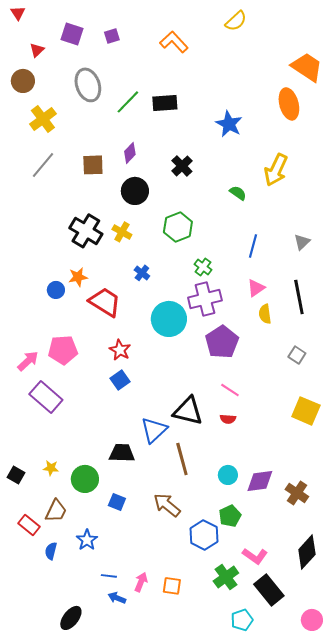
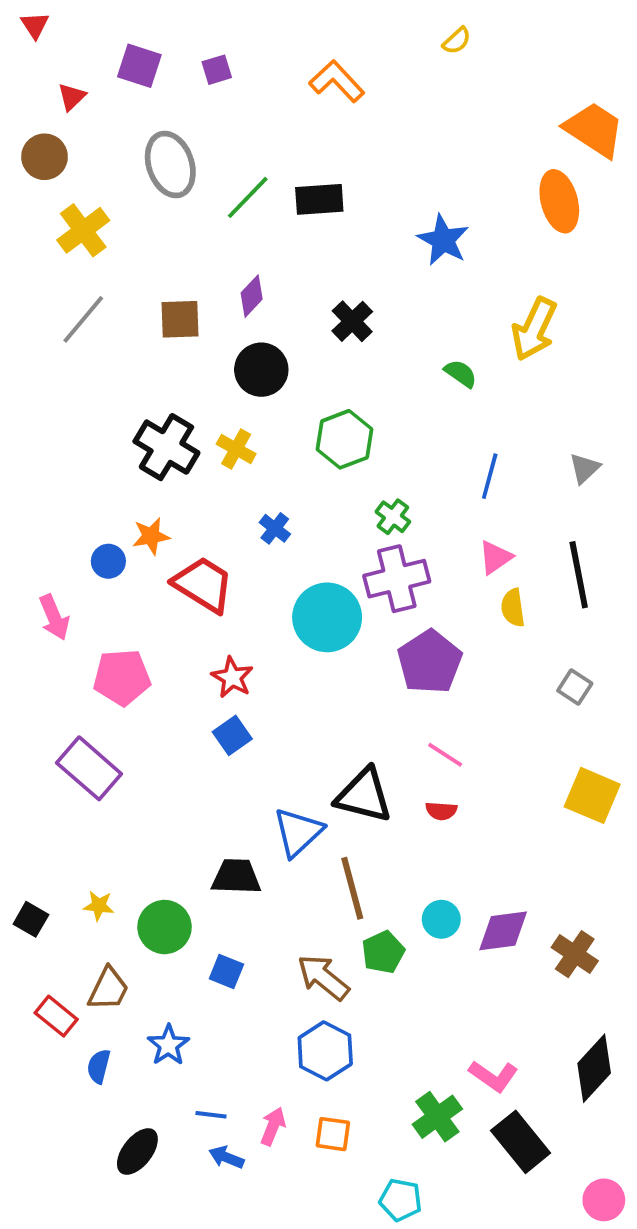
yellow semicircle: (236, 21) -> (457, 41), size x0.7
pink arrow: (28, 361) -> (54, 617), moved, turned 110
green pentagon: (230, 516) -> (383, 952), moved
blue hexagon: (204, 535) -> (325, 1051), moved
black ellipse: (71, 618) -> (137, 1152), moved
cyan pentagon: (242, 620) -> (401, 1200), moved, turned 30

